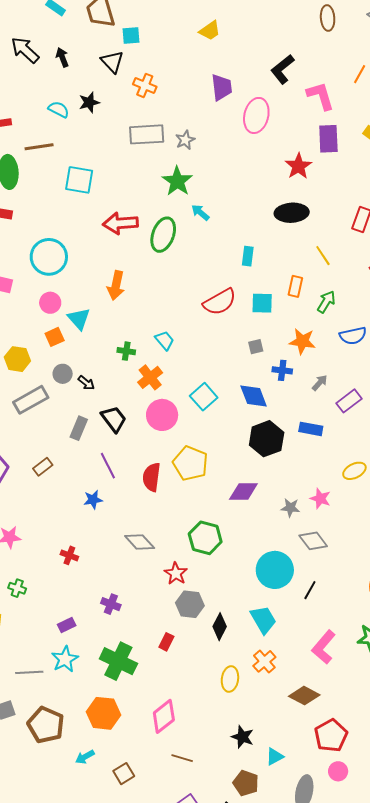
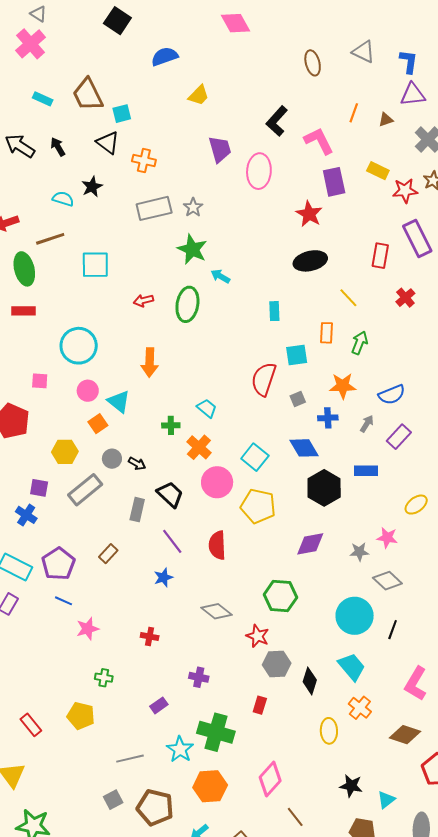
red arrow: (120, 223) -> (143, 301), size x0.6
red semicircle: (220, 302) -> (264, 379), moved, turned 148
blue semicircle: (353, 336) -> (392, 395), moved
yellow pentagon: (190, 463) -> (258, 506), moved
cyan star: (65, 659) -> (180, 749), moved
brown line: (182, 758) -> (295, 817), turned 45

